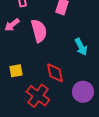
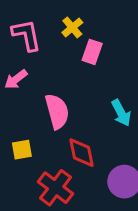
pink semicircle: (39, 31) -> (57, 111), moved

